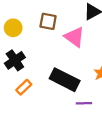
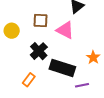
black cross: (15, 60) -> (39, 51), moved

